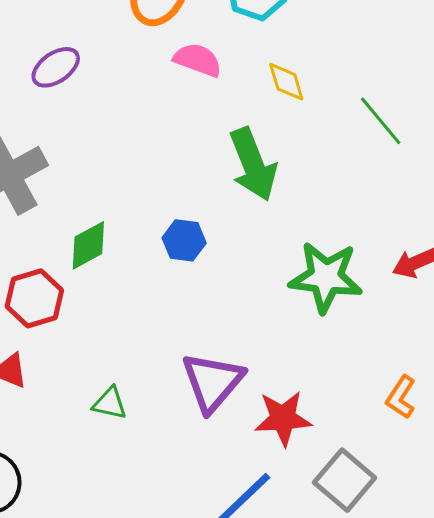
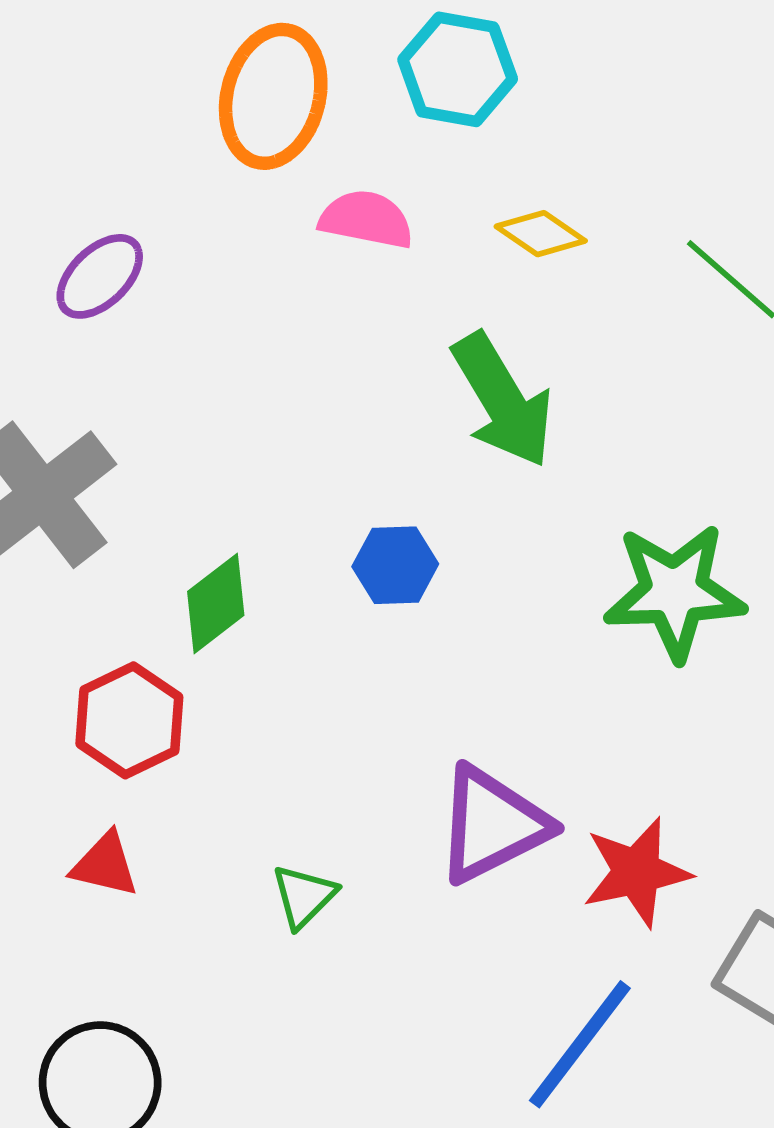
yellow diamond: (286, 82) -> (541, 234), turned -30
purple triangle: (213, 382) -> (492, 825), turned 32
green triangle: (110, 403) -> (304, 896), turned -48

